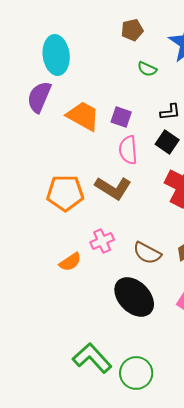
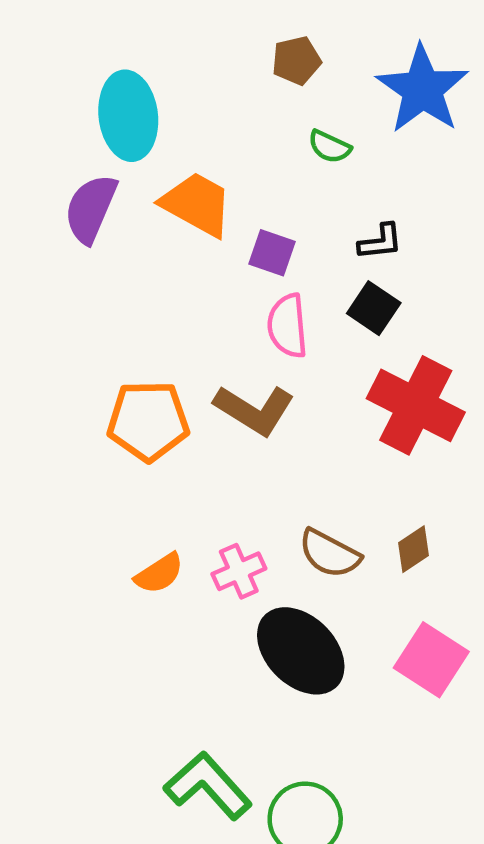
orange trapezoid: (83, 116) -> (197, 204), moved
pink cross: (102, 241) -> (239, 571), moved

